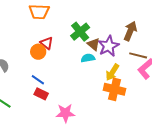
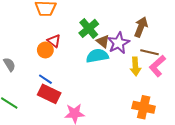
cyan semicircle: (88, 58) -> (97, 56), size x1.5
yellow arrow: (112, 72) -> (135, 66), moved, turned -36
orange cross: (115, 89) -> (144, 107), moved
red rectangle: (41, 94) -> (49, 94), size x1.5

